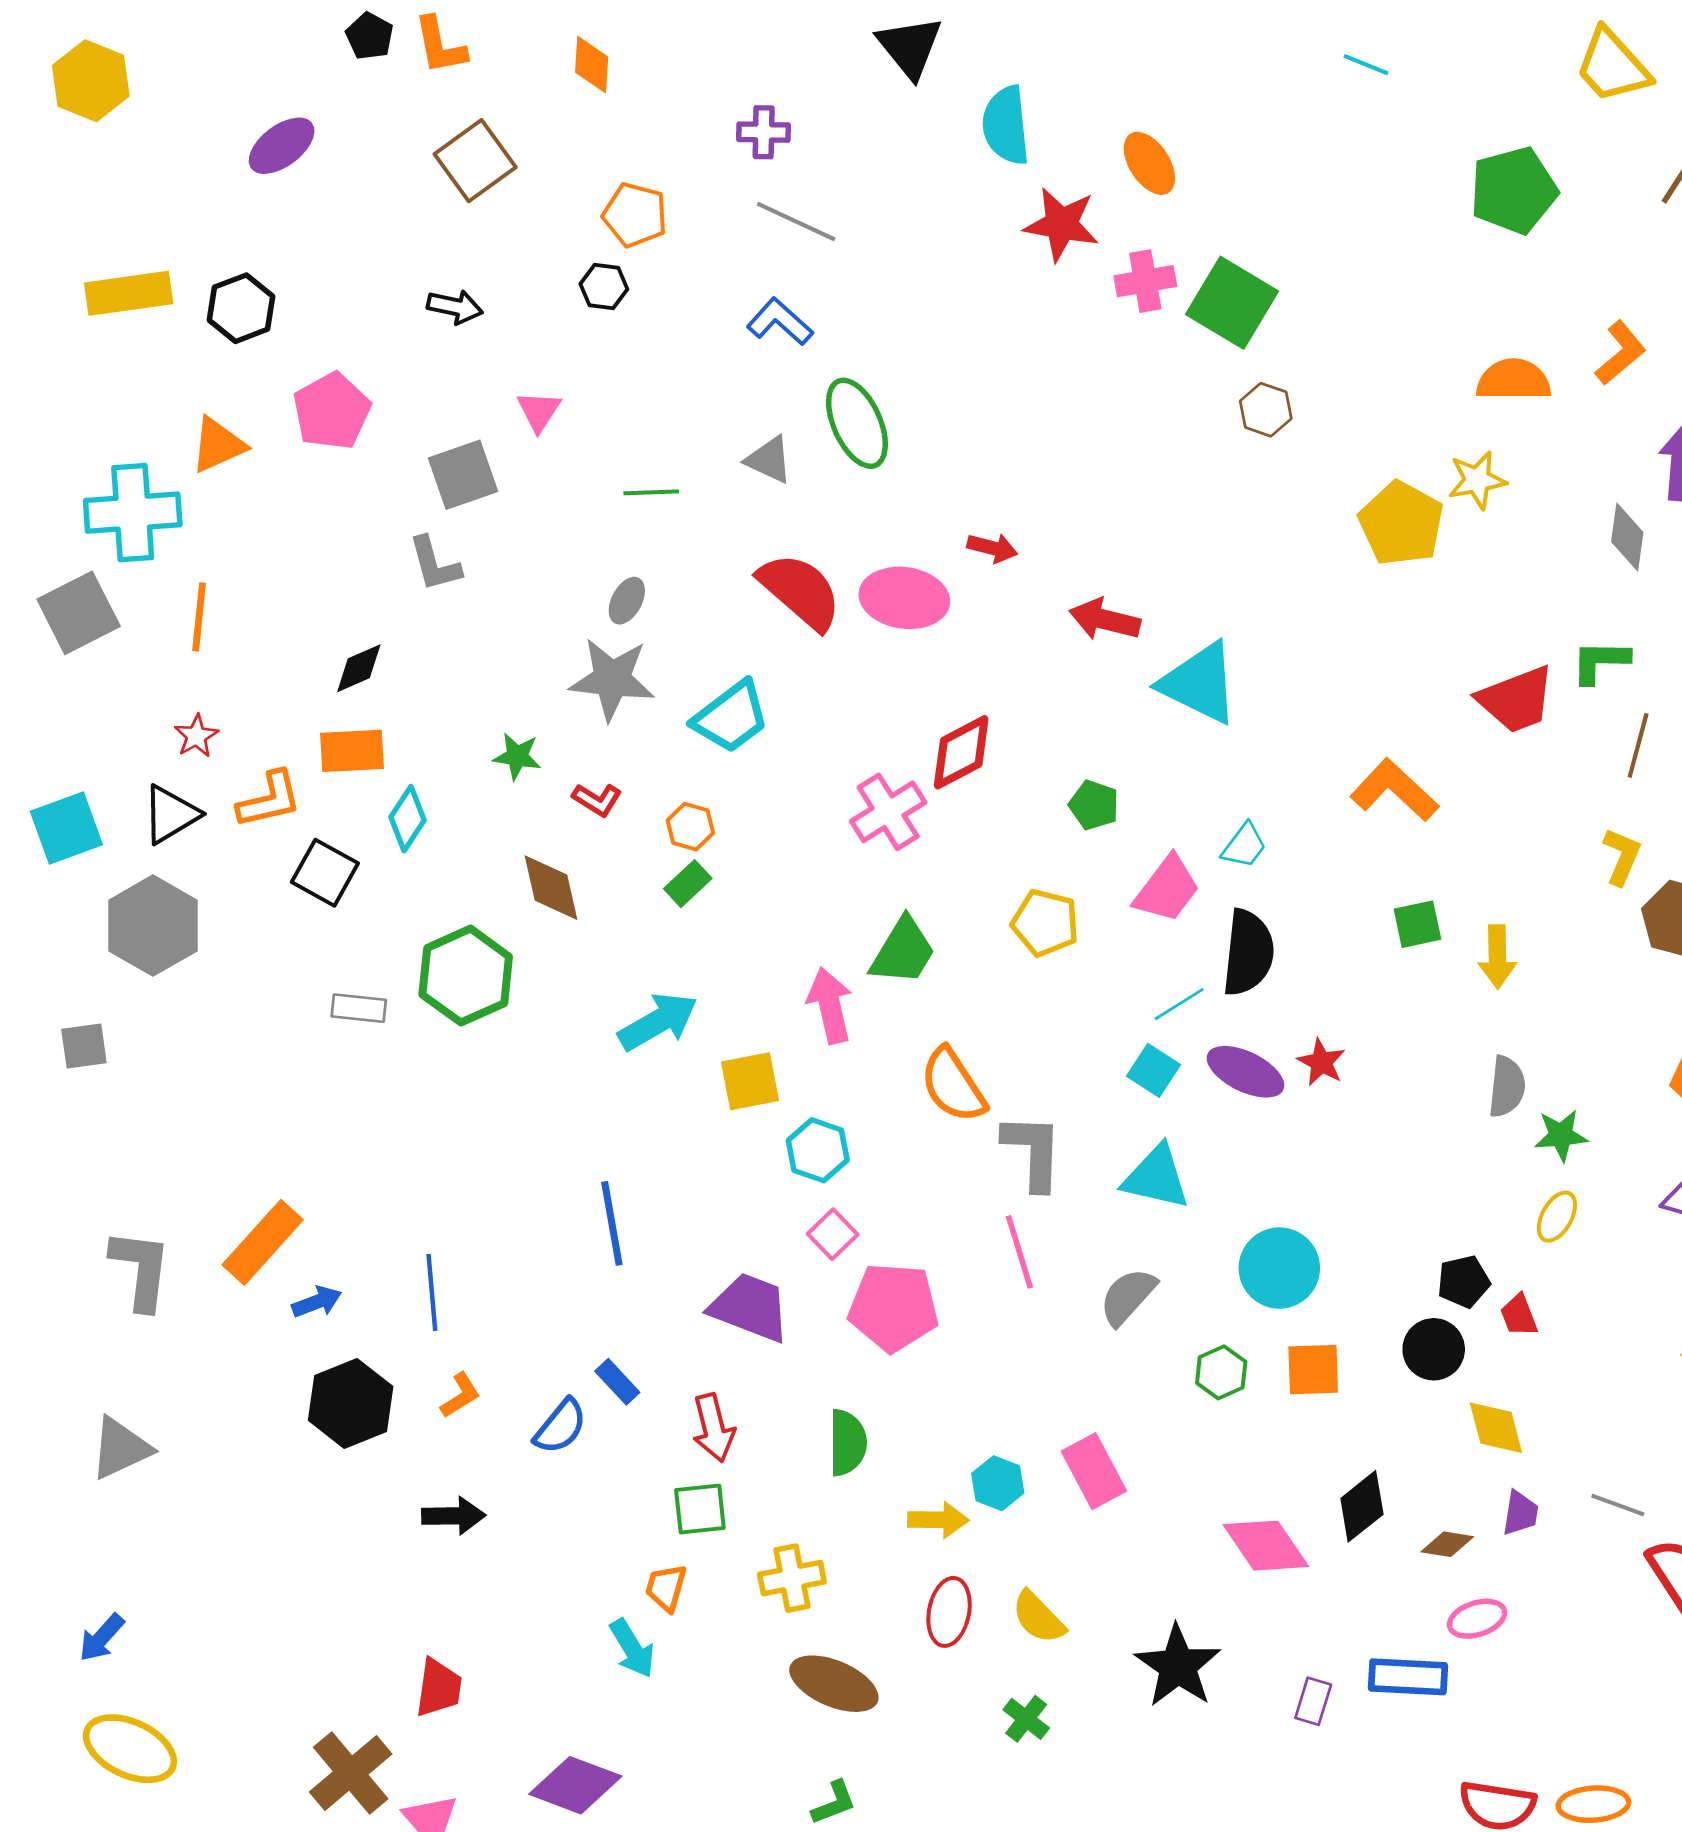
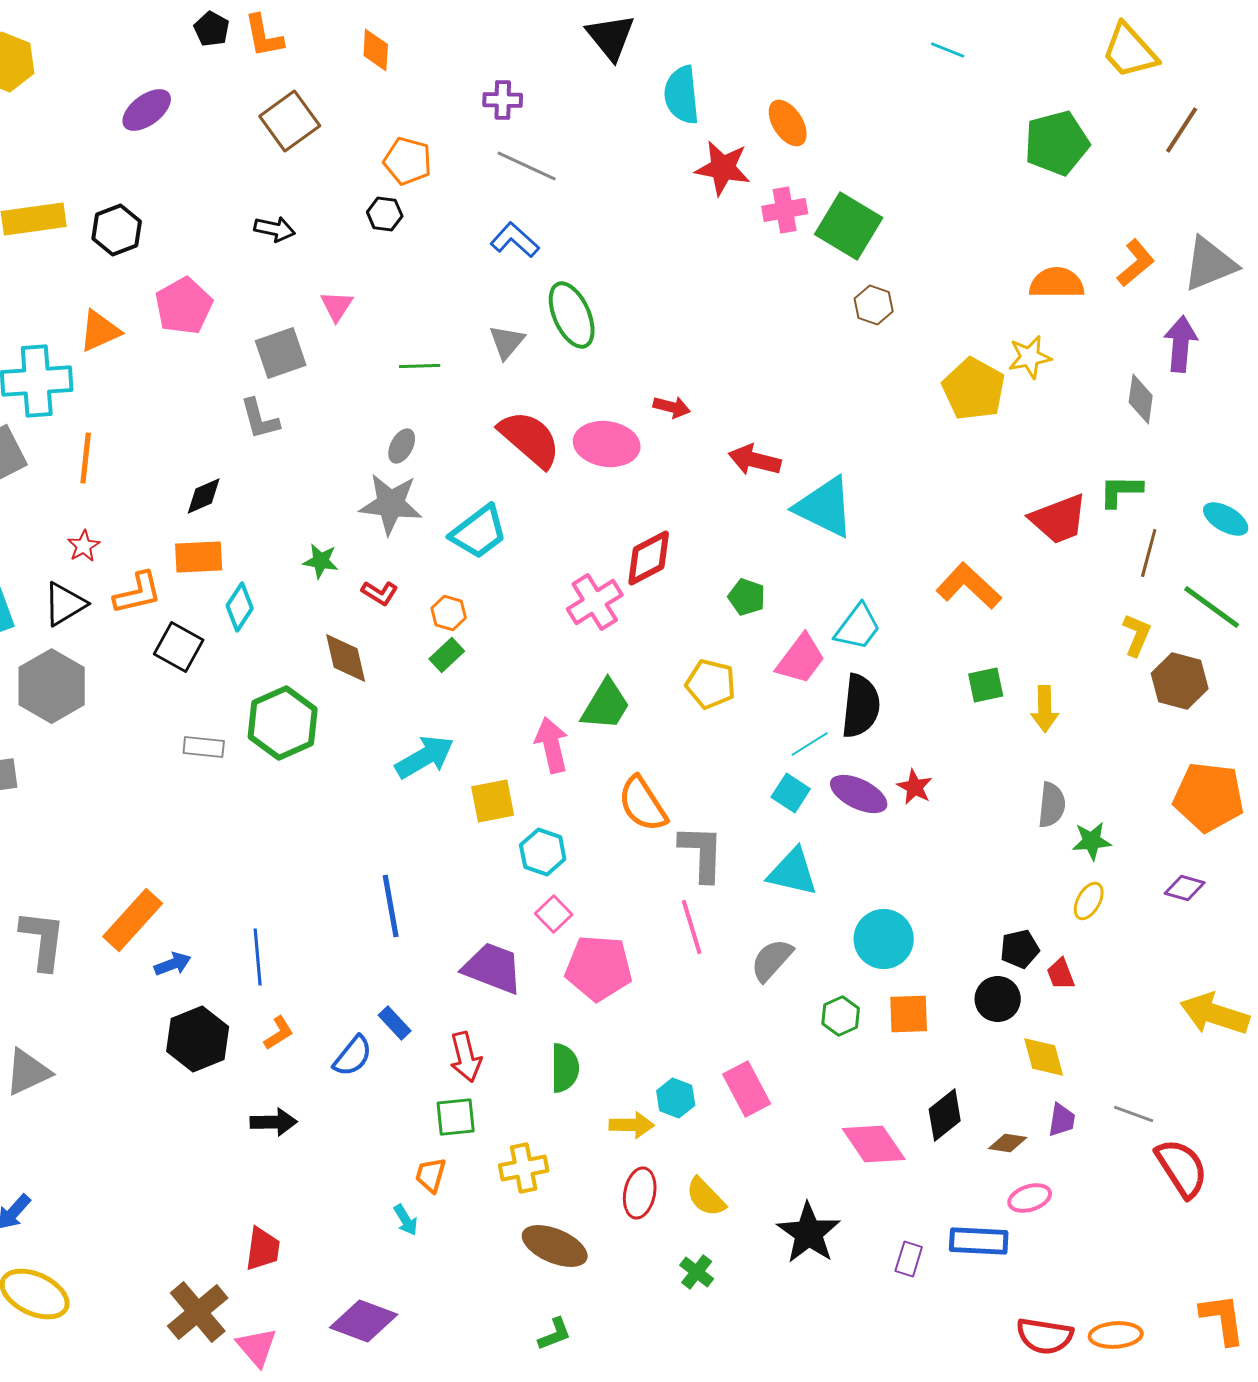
gray triangle: (769, 460) -> (507, 342), turned 45
cyan trapezoid: (1244, 846) -> (858, 627), size x1.4
cyan arrow: (632, 1648) -> (406, 1220), size x0.7

